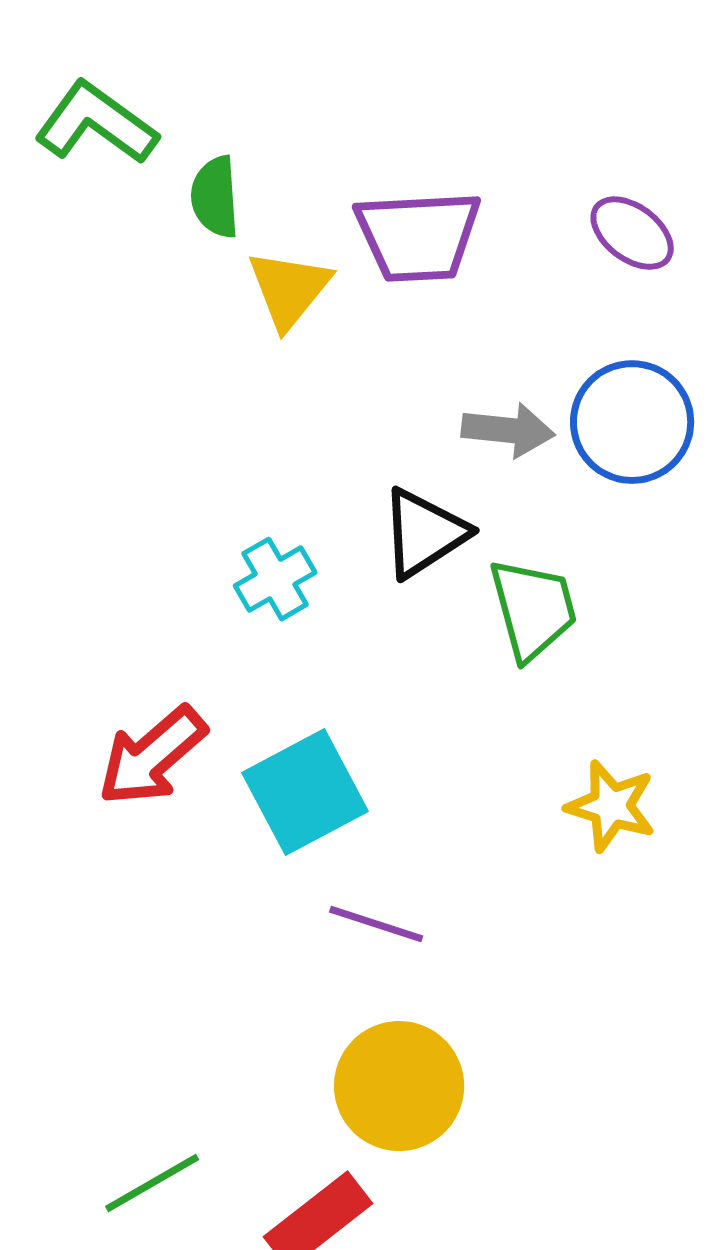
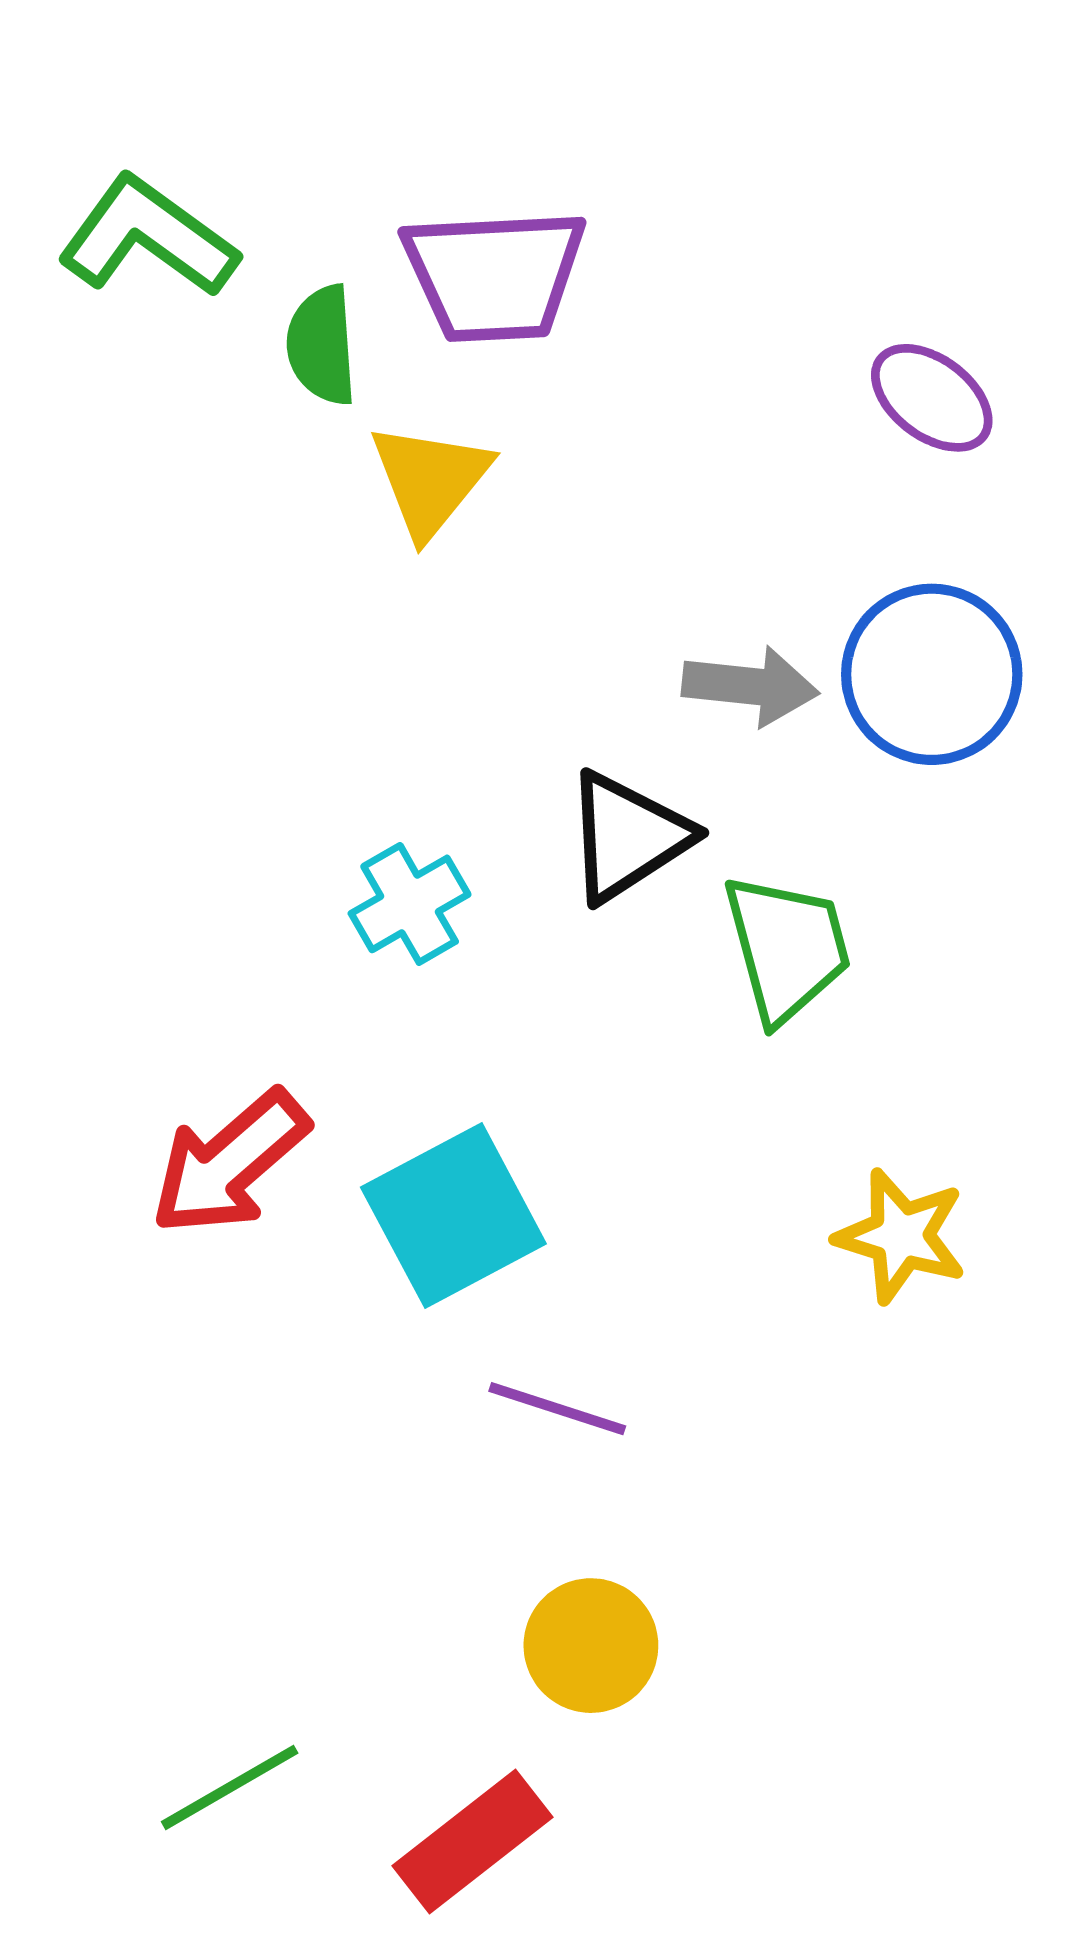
purple trapezoid: (418, 236) -> (494, 275), moved
yellow circle: (399, 1086) -> (591, 1646), size x0.7

